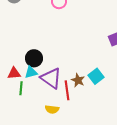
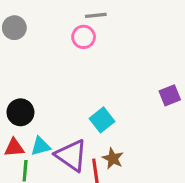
black circle: (34, 58) -> (20, 112), moved
cyan square: (96, 76) -> (102, 120), moved

